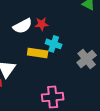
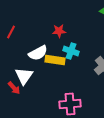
white semicircle: (23, 26) -> (38, 53), moved

